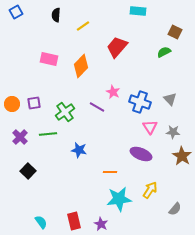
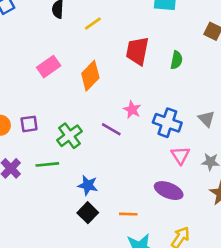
red trapezoid: (117, 47) -> (137, 51), turned -30
green semicircle: (164, 52) -> (176, 60), moved, turned 128
pink rectangle: (49, 59) -> (49, 67), turned -48
black square: (28, 171) -> (88, 213), moved

